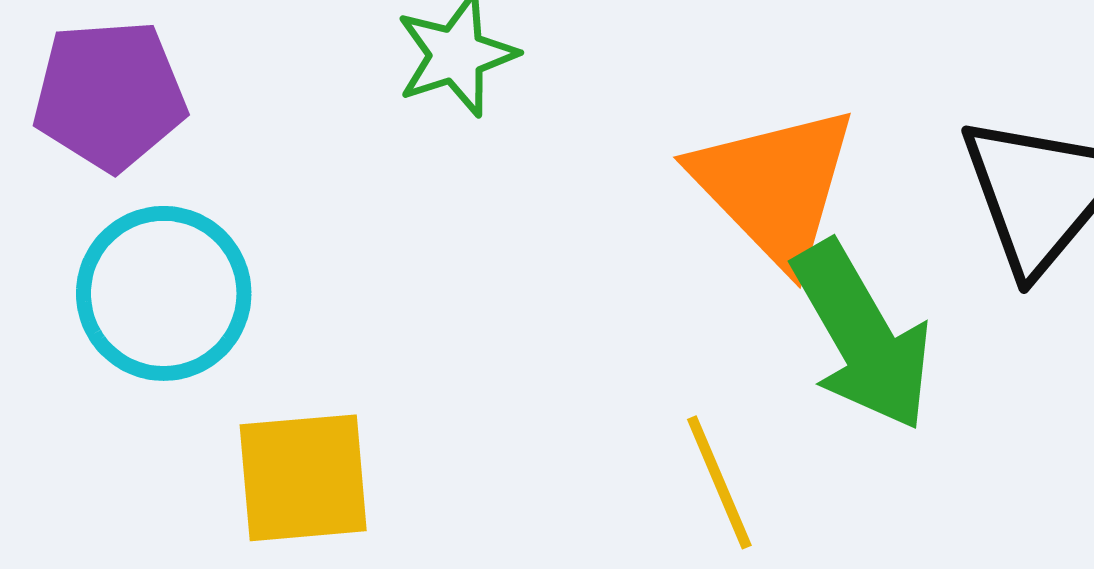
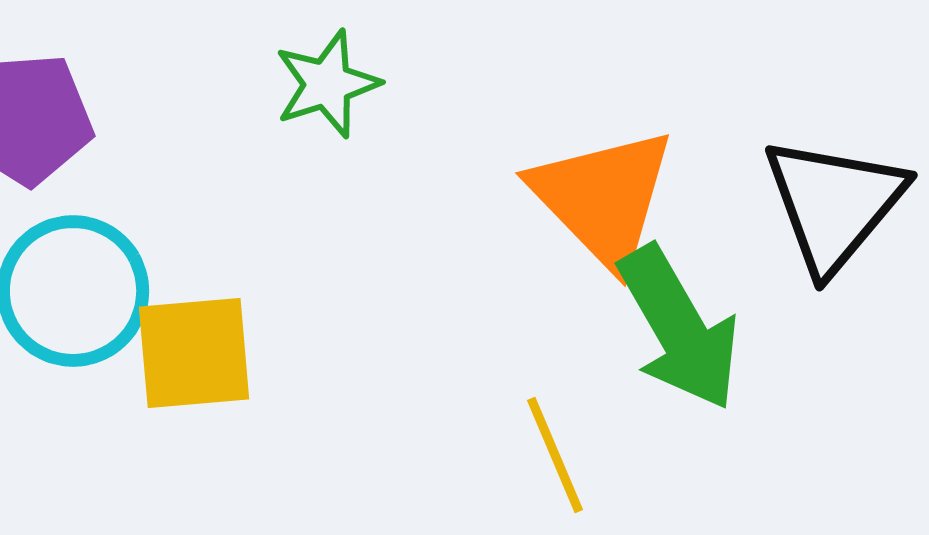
yellow square: (303, 478) -> (194, 353), moved

